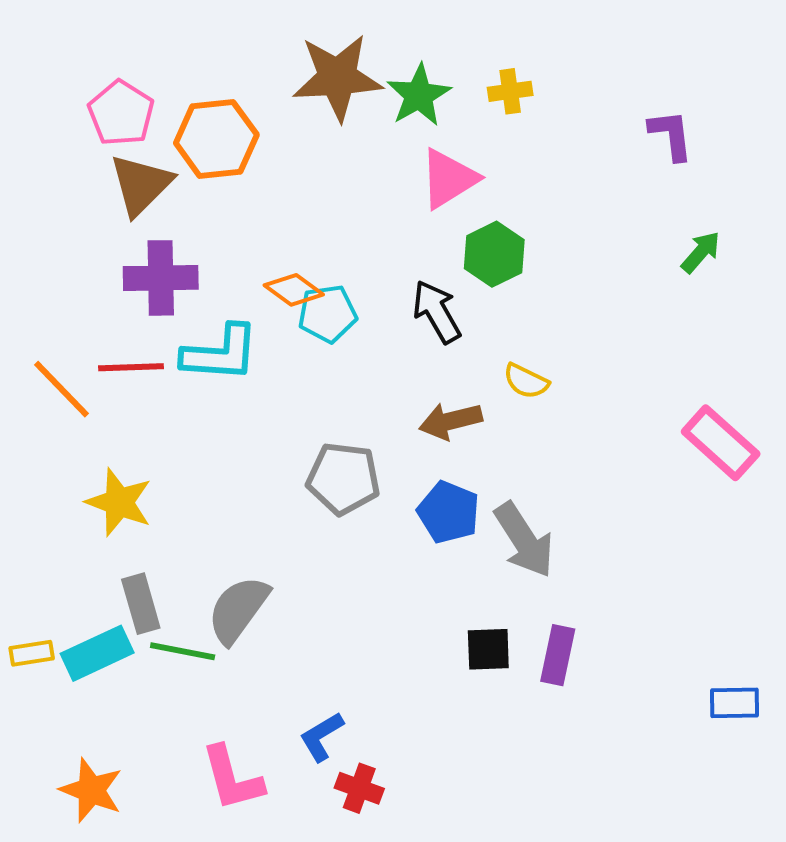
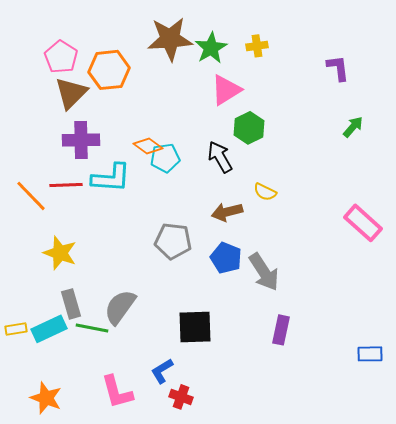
black square: (488, 649) -> (195, 327), moved, size x1.5

